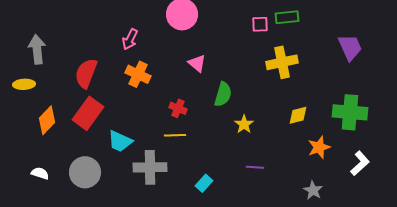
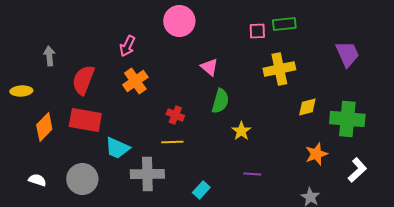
gray arrow: (37, 49) -> (49, 56), moved, size x0.7
pink triangle: (197, 63) -> (209, 67), moved
orange cross: (138, 74) -> (135, 81), turned 30
red rectangle: (88, 113) -> (85, 120), turned 64
yellow diamond: (298, 115) -> (307, 107), moved

